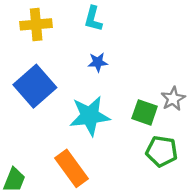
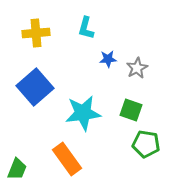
blue star: (98, 62) -> (108, 59), moved
gray star: (173, 99) -> (137, 68), moved

